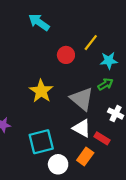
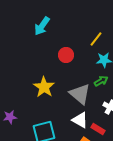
cyan arrow: (39, 22) -> (42, 26), turned -90
yellow line: (91, 43) -> (96, 39), moved

